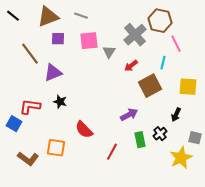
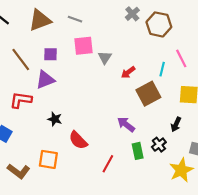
gray cross: (135, 35) -> (132, 14), moved, size x0.6
purple square: (58, 39) -> (51, 54), moved
pink line: (176, 44) -> (181, 58), moved
black star: (60, 102) -> (55, 119), moved
red L-shape: (30, 107) -> (21, 100), moved
purple arrow: (129, 115) -> (126, 124), turned -114

